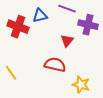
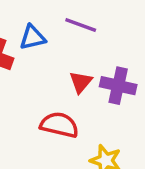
purple cross: (88, 25) -> (118, 86), moved

